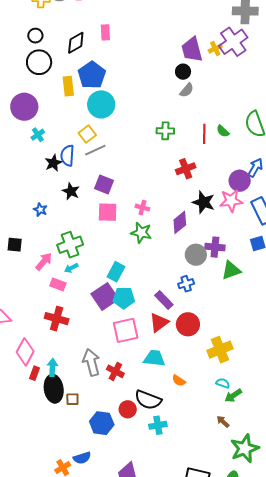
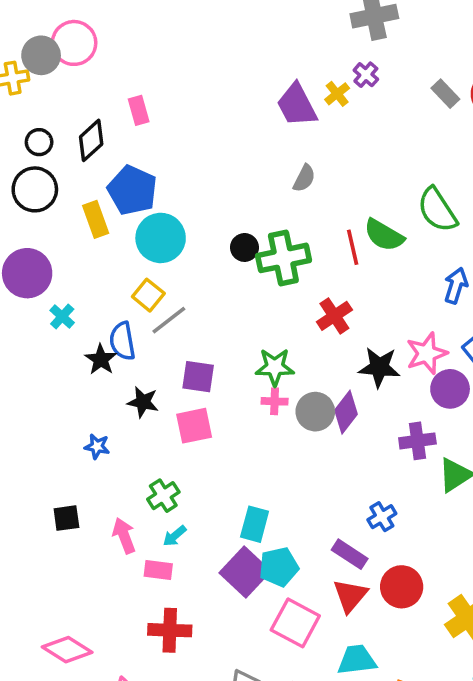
black circle: (35, 36) -> (39, 142), moved
purple cross: (233, 42) -> (366, 75), size x0.5
black circle: (183, 72) -> (245, 247), moved
green cross: (165, 131) -> (283, 258), size x1.6
green semicircle: (223, 131) -> (384, 235), size x1.6
purple circle: (240, 181) -> (450, 389), moved
pink square: (108, 212) -> (194, 426), moved
green star: (141, 233) -> (275, 367), moved
green cross: (70, 245) -> (163, 496), size x0.7
gray circle: (196, 255) -> (315, 412), moved
pink arrow: (44, 261) -> (124, 536), turned -48
pink square: (126, 330) -> (295, 623), turned -36

